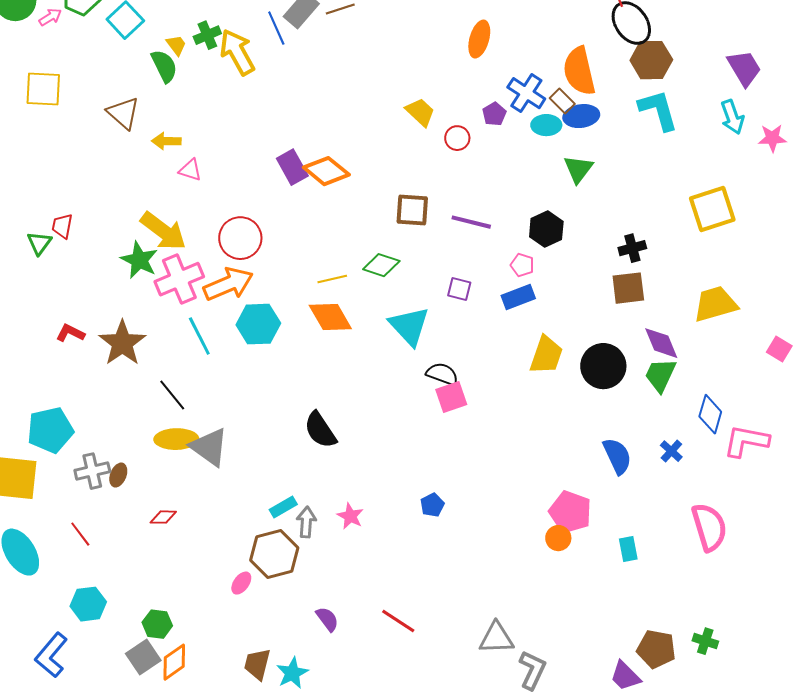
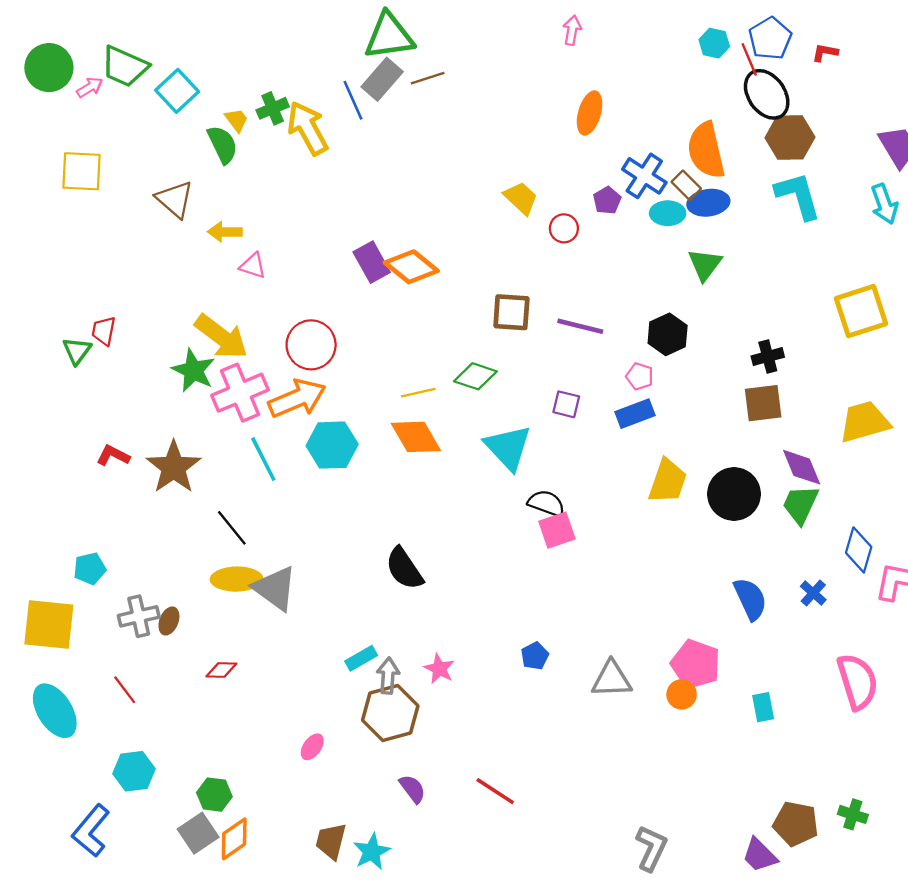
cyan pentagon: (50, 430) -> (90, 569), size x0.6
brown hexagon: (274, 554) -> (390, 713), moved
gray triangle: (496, 638) -> (612, 679), moved

